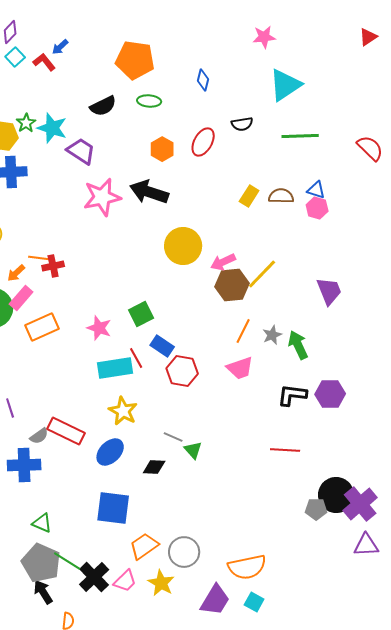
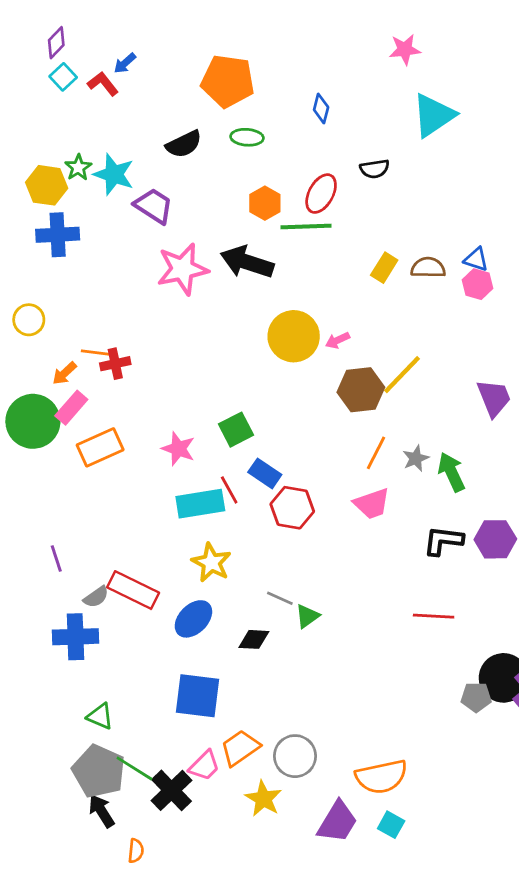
green line: (300, 136) -> (306, 226), moved
pink arrow: (223, 262) -> (338, 340), moved, size x0.7
green triangle: (193, 450) -> (307, 616), turned 36
pink trapezoid: (125, 581) -> (204, 766), moved

